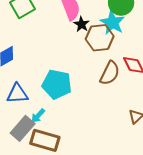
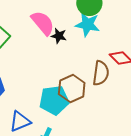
brown hexagon: (100, 38) -> (72, 88), moved

